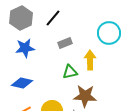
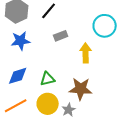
green triangle: (70, 72) -> (48, 79), moved
blue diamond: (22, 83) -> (18, 76), turned -30

